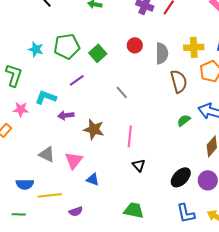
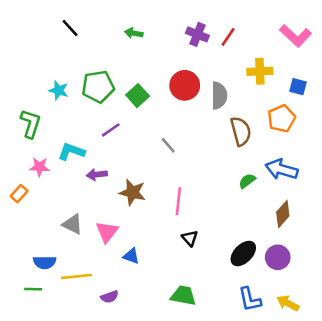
red circle: (135, 45) -> (185, 85), size x1.5
yellow cross: (194, 47) -> (260, 71), moved
green line: (19, 214) -> (33, 289), moved

